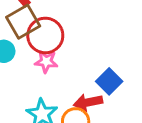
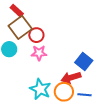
red circle: (45, 35) -> (36, 35), size x0.6

